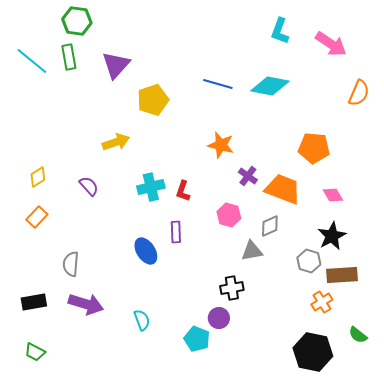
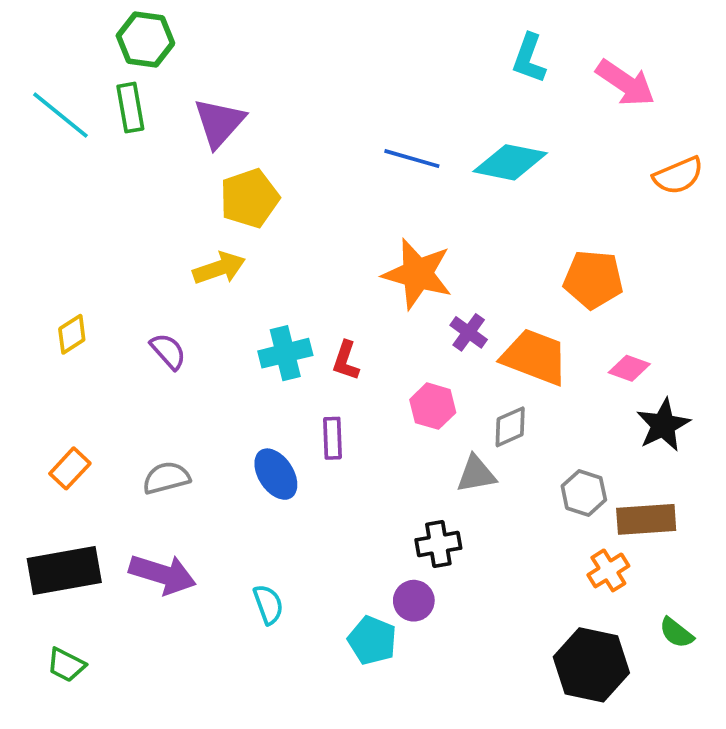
orange semicircle: (359, 93) -> (678, 176), turned 44
yellow pentagon: (153, 100) -> (249, 198), moved
orange star: (221, 145) -> (418, 274), size x1.4
pink diamond: (333, 195) -> (629, 368), turned -40
orange rectangle: (37, 217) -> (70, 468), moved
black star: (332, 236) -> (663, 425), moved
gray semicircle: (71, 264) -> (166, 478), moved, turned 70
black rectangle: (34, 302) -> (64, 570), size x1.5

